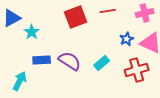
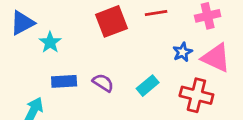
purple semicircle: (70, 61) -> (103, 83), size x0.7
red cross: (137, 70) -> (196, 95), turned 30

